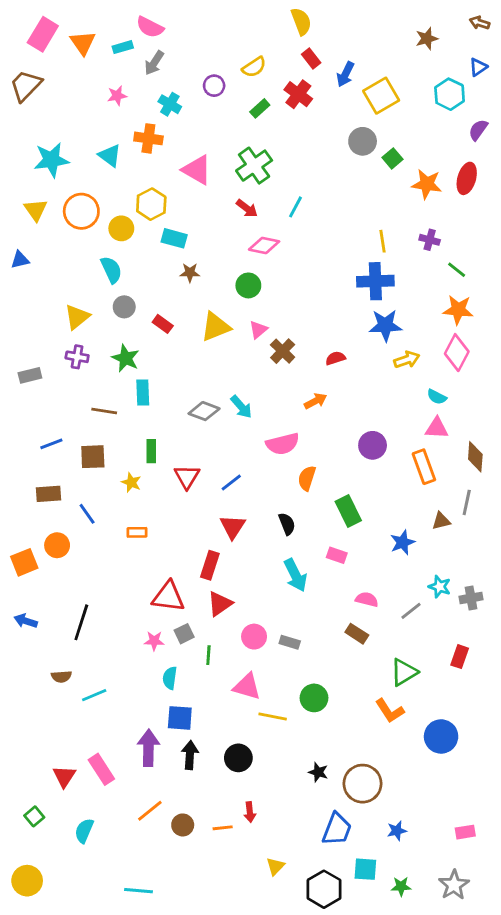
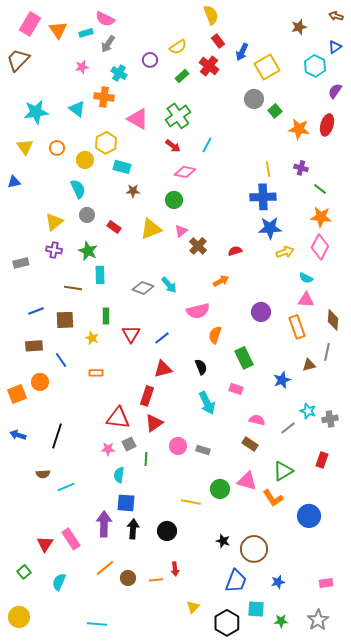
orange circle: (81, 211) -> (57, 148), size x0.6
red triangle: (233, 527) -> (163, 369), turned 42
pink triangle: (247, 687) -> (247, 481), moved

